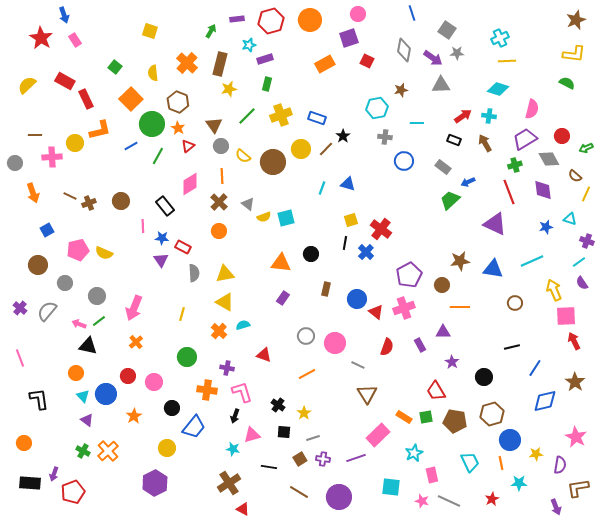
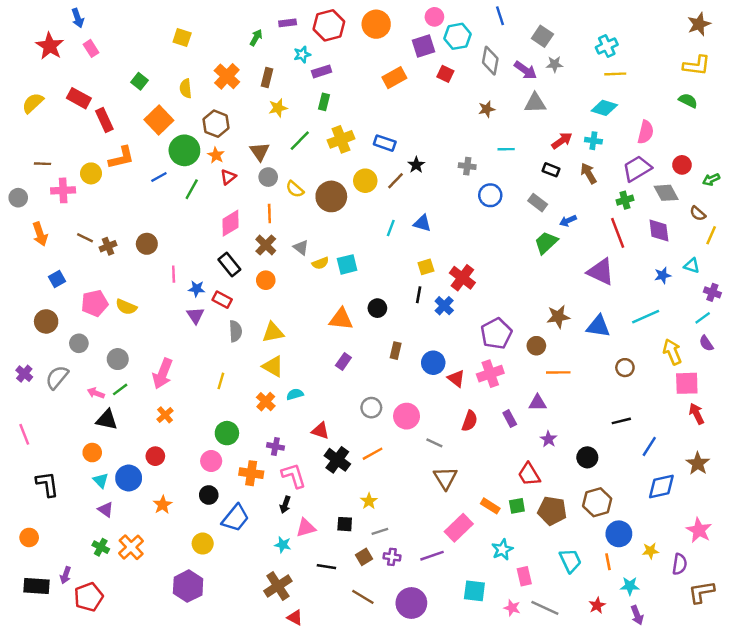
brown rectangle: (220, 64) -> (267, 78), size x0.7
cyan hexagon: (377, 108) -> (457, 36), moved
black rectangle: (165, 206) -> (229, 264), moved
pink circle: (154, 382) -> (211, 461), moved
black cross: (278, 405) -> (337, 460), moved, size x1.5
purple arrow: (556, 507) -> (637, 615), moved

